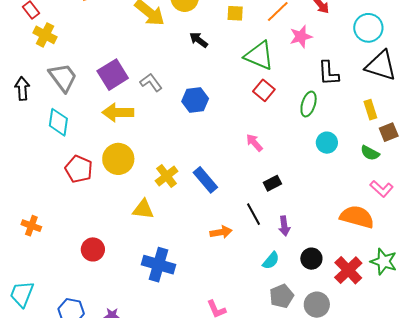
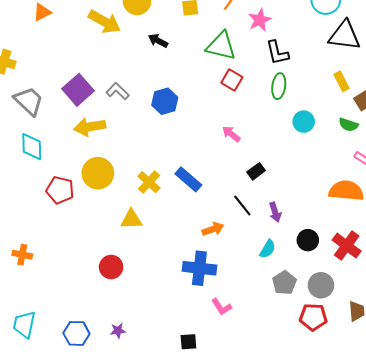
black L-shape: (328, 73) -> (277, 53), moved
red circle: (93, 249) -> (111, 267), moved
blue cross: (159, 265) -> (199, 268), moved

